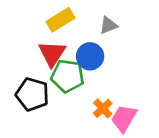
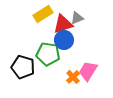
red triangle: (52, 53) -> (63, 24), moved, turned 40
pink trapezoid: (124, 118) -> (88, 71), moved

